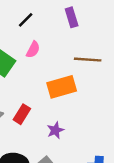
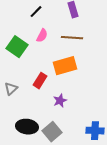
brown line: (88, 60) -> (72, 38), moved
red rectangle: (22, 114) -> (40, 81), moved

